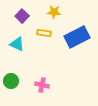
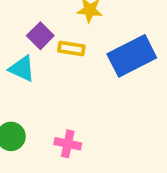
purple square: (22, 16) -> (40, 36), moved

